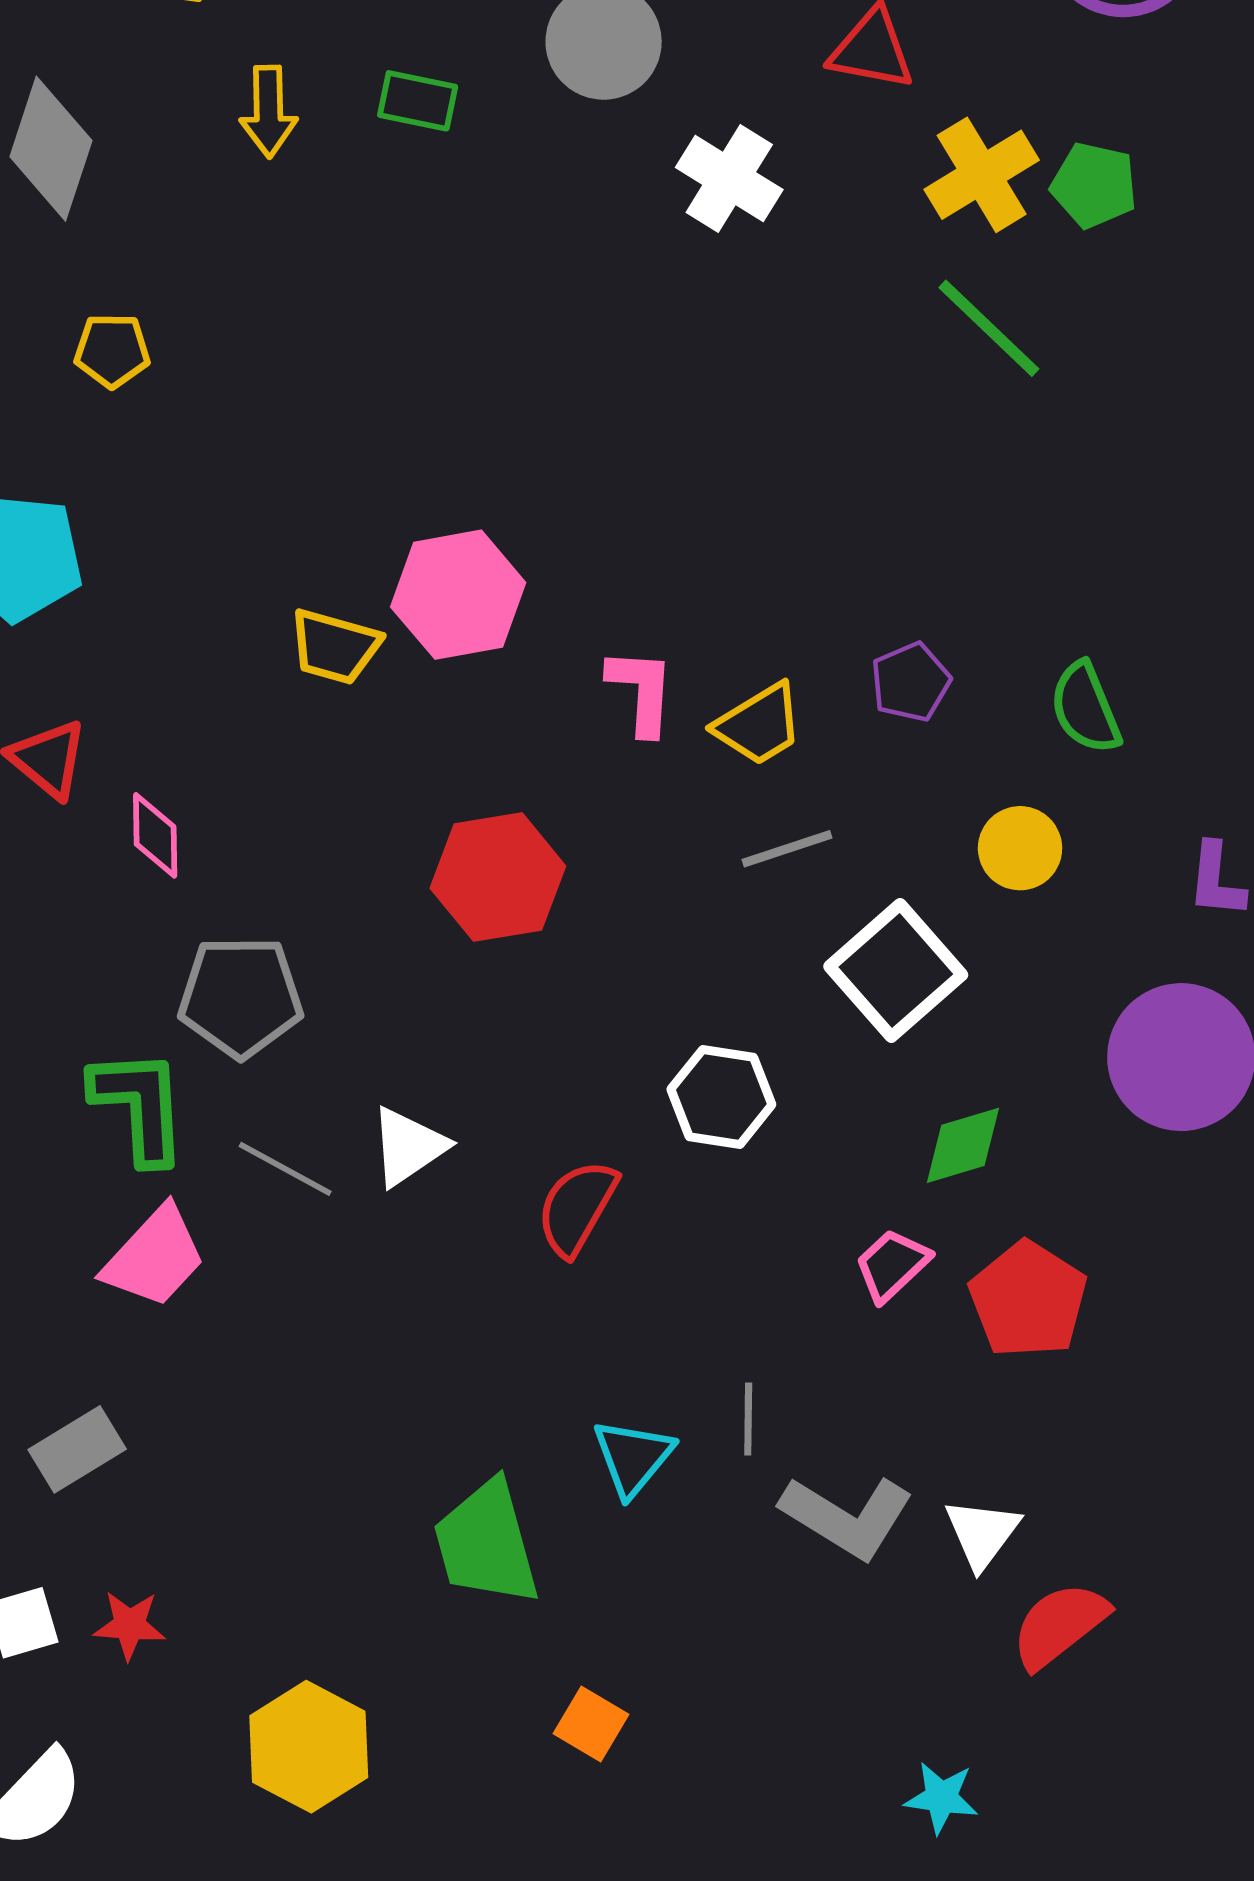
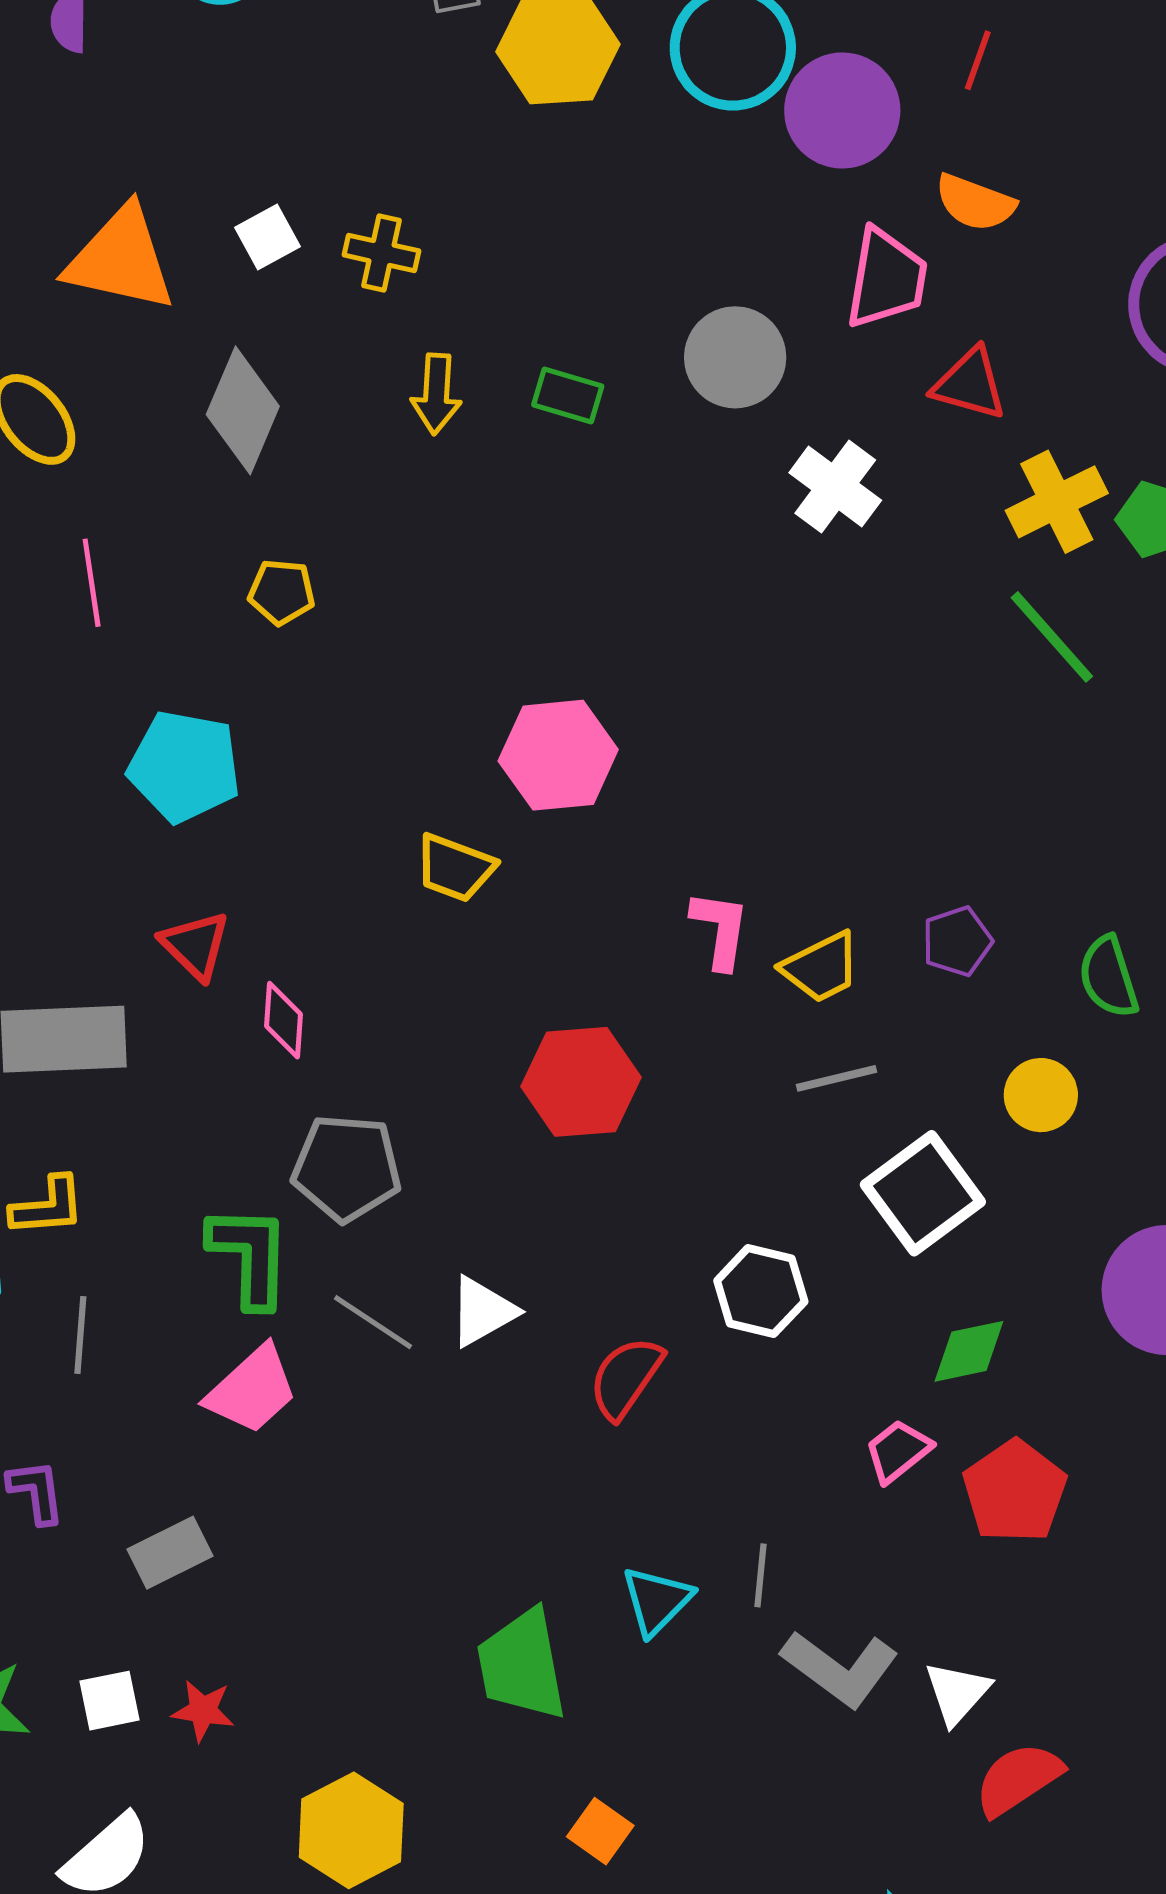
pink hexagon: (458, 595) -> (558, 755), moved

